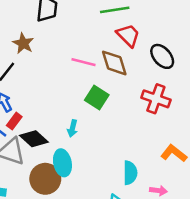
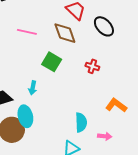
pink line: (83, 62) -> (27, 32), moved
red cross: (156, 99) -> (92, 66), moved, size x0.6

